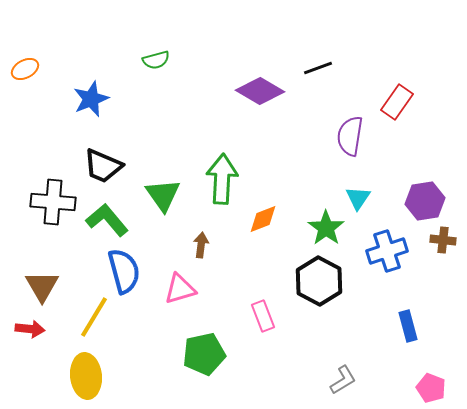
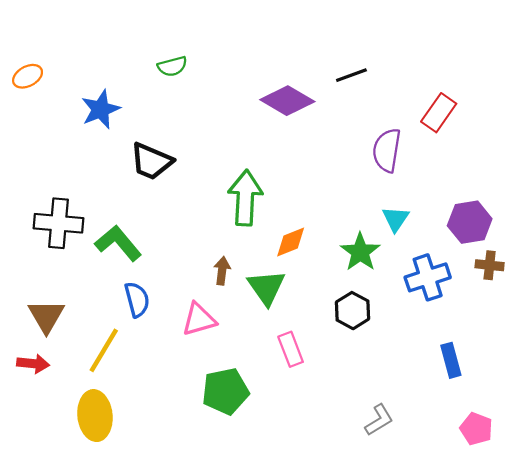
black trapezoid: (103, 166) -> (151, 161), moved
green triangle: (163, 195) -> (266, 287), moved
blue semicircle: (124, 271) -> (137, 299), size x0.7
black hexagon: (319, 281) -> (352, 311), size x0.7

